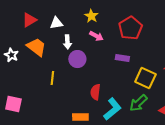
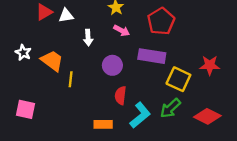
white triangle: (56, 23) -> (66, 15), moved
orange trapezoid: (36, 47) -> (52, 61), moved
purple rectangle: (122, 58) -> (152, 56), size x1.6
purple circle: (77, 59) -> (112, 65), moved

